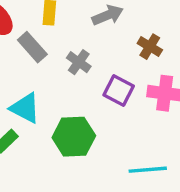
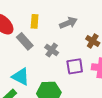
purple square: (119, 90) -> (75, 66), turned -36

